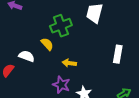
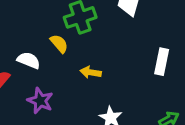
purple star: (61, 85) -> (40, 101), moved

